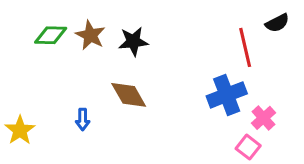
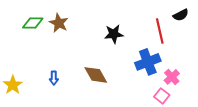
black star: (133, 41) -> (114, 34), moved
brown diamond: (129, 95) -> (96, 75), moved

